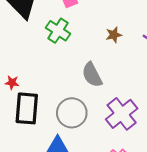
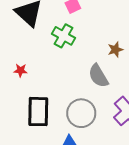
brown star: (114, 35) -> (115, 50), moved
red star: (12, 83) -> (21, 70), moved

